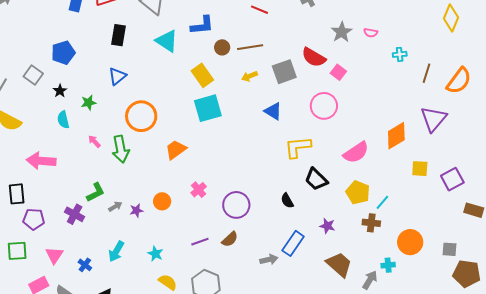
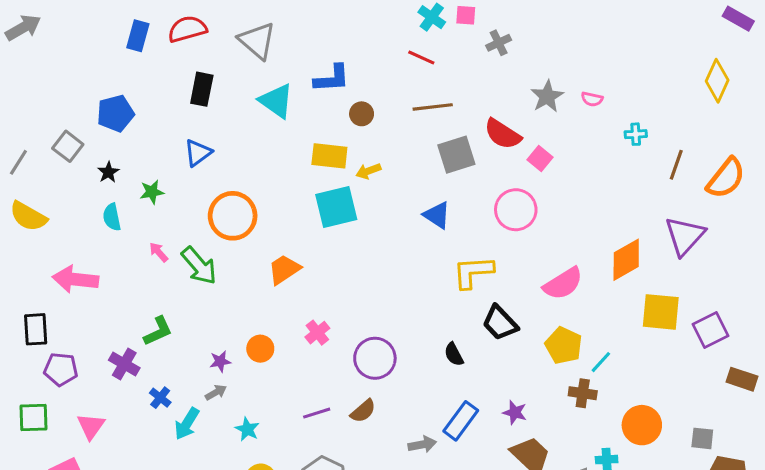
brown line: (250, 47) -> (433, 107), moved
yellow rectangle: (202, 75) -> (329, 156), turned -50
yellow arrow: (249, 76) -> (368, 171), moved
green arrow: (121, 149) -> (199, 266), turned -32
yellow square: (420, 169) -> (661, 312), size x1.5
gray arrow: (115, 206) -> (216, 392), moved
purple star: (327, 226) -> (515, 413), moved
blue cross: (85, 265) -> (160, 398), moved

